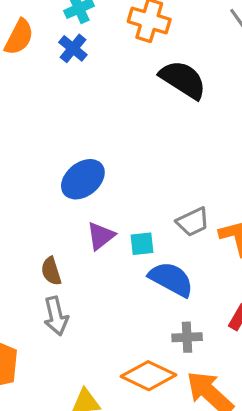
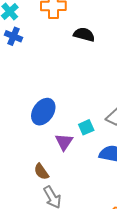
black semicircle: (183, 80) -> (84, 35), size x0.7
cyan square: (142, 244) -> (86, 127), moved

